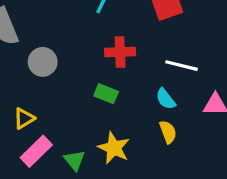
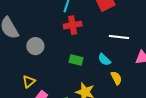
red cross: (120, 52) -> (73, 25), moved
cyan semicircle: (166, 99) -> (104, 60), moved

